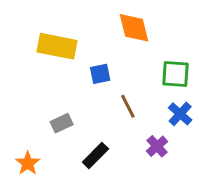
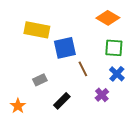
orange diamond: (134, 28) -> (108, 18), moved, turned -45
blue square: (100, 74) -> (65, 48), size x1.6

